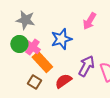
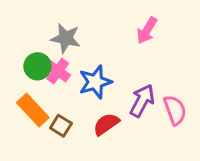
gray star: (25, 20) -> (66, 38), moved
blue star: (61, 39) -> (95, 82), moved
orange rectangle: (42, 62) -> (33, 110), moved

